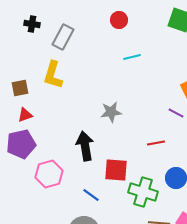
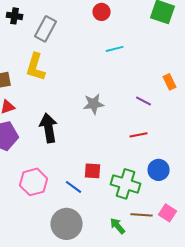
purple line: (176, 113) -> (144, 101), moved
black arrow: (85, 146) -> (49, 128), moved
red square: (116, 170) -> (93, 171), moved, size x0.7
pink hexagon: (49, 174) -> (34, 182), moved

